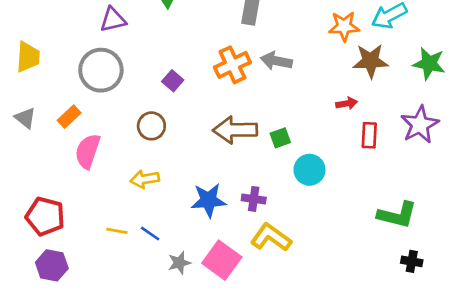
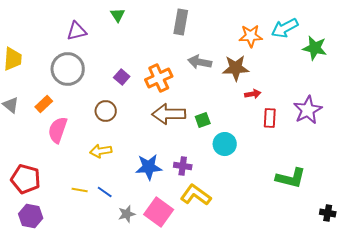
brown star: (371, 61) -> (236, 68), moved
green star: (429, 64) -> (315, 48), moved
orange cross: (232, 65) -> (159, 78), moved
black cross: (412, 261) -> (328, 213), moved

